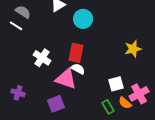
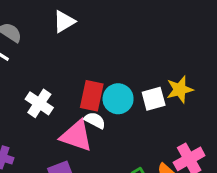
cyan circle: (83, 19) -> (118, 99), moved
white square: (116, 84) -> (154, 99), moved

